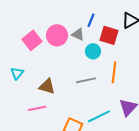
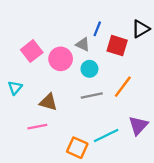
pink circle: (57, 35) -> (61, 59), moved
cyan circle: (93, 51) -> (89, 69), moved
orange line: (114, 72) -> (123, 87), turned 30

